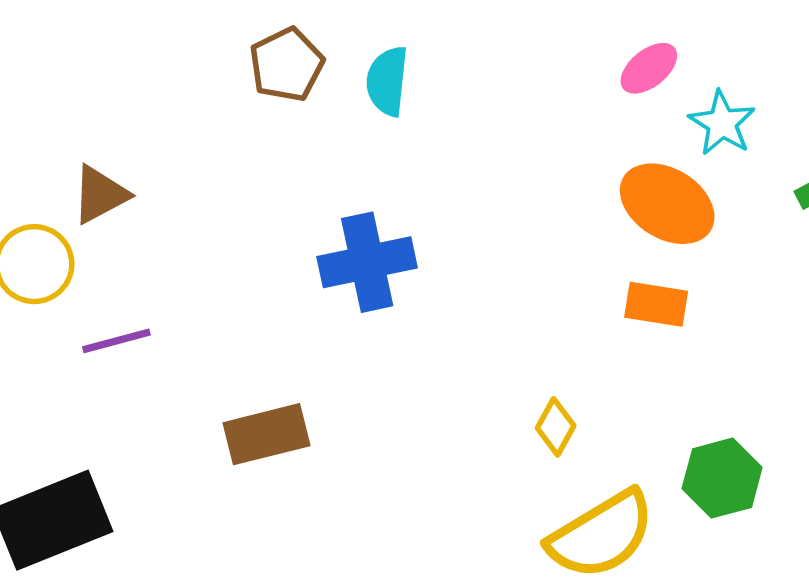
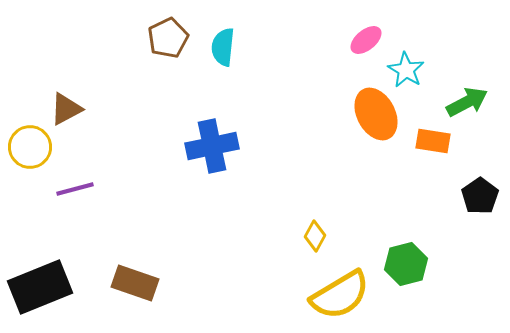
orange ellipse: (667, 204) -> (376, 114), turned 30
orange rectangle: (656, 304) -> (433, 141), moved
brown rectangle: (266, 434) -> (135, 283), moved, turned 33

